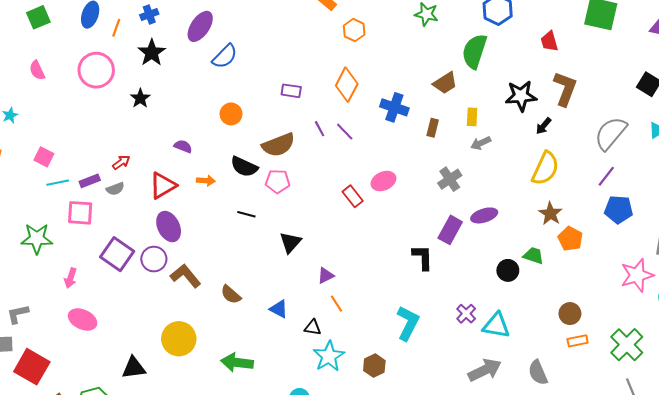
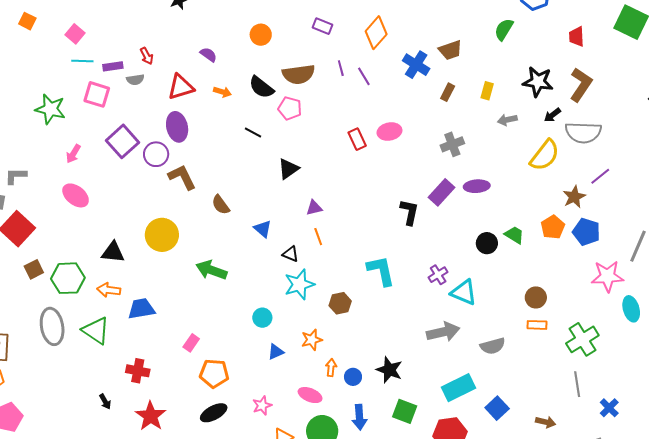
green semicircle: (474, 51) -> (504, 29), size x0.7
brown trapezoid: (445, 83) -> (450, 50), moved
gray semicircle: (611, 133) -> (583, 132), moved, turned -141
gray arrow: (481, 143) -> (507, 120), moved
red arrow: (121, 162) -> (147, 56), turned 84
blue pentagon: (619, 209) -> (586, 232), moved
brown star: (550, 214) -> (574, 197), moved
cyan L-shape: (408, 323) -> (381, 271), turned -52
gray semicircle: (538, 373) -> (493, 346), turned -95

